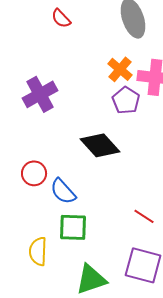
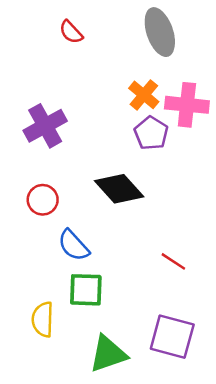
red circle: (34, 173) -> (43, 200), moved
red line: (144, 216) -> (173, 261), moved

